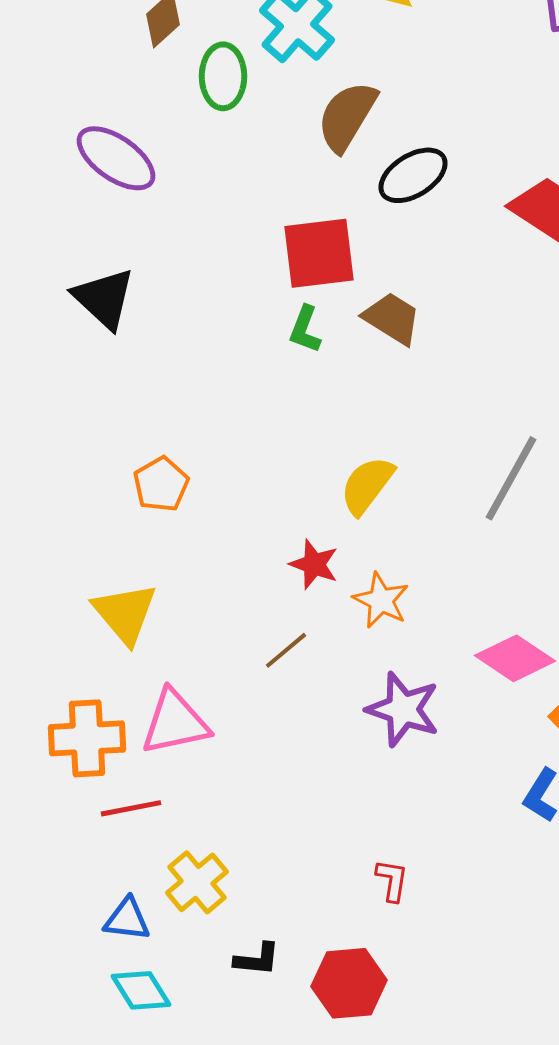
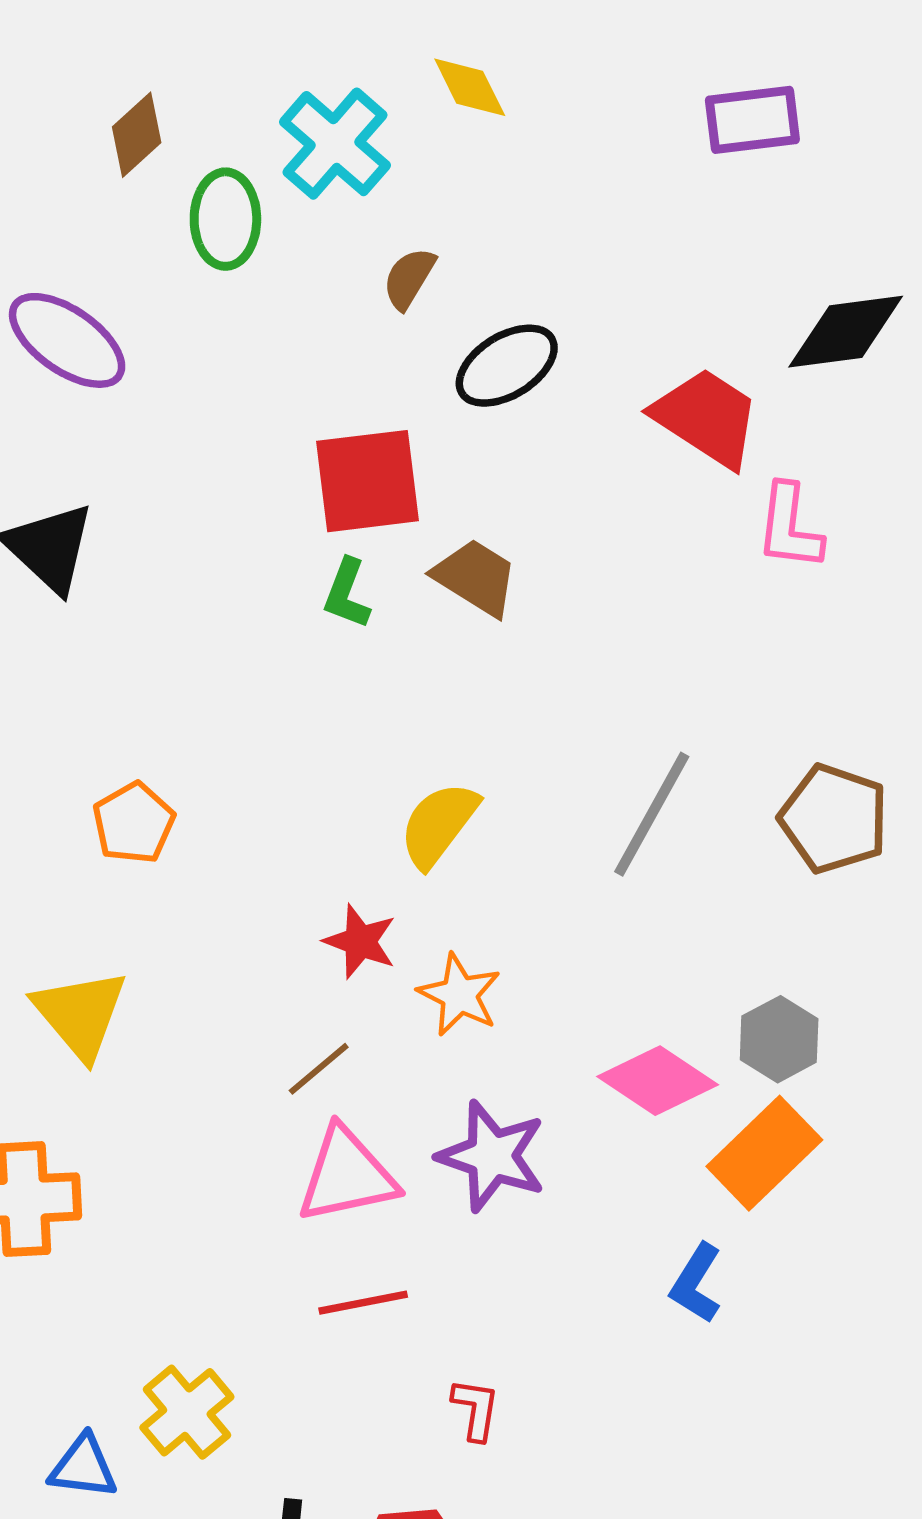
brown semicircle: (347, 116) -> (409, 278), size x0.6
pink triangle: (175, 722) -> (347, 1175), moved
red line: (131, 808) -> (363, 1303), moved

